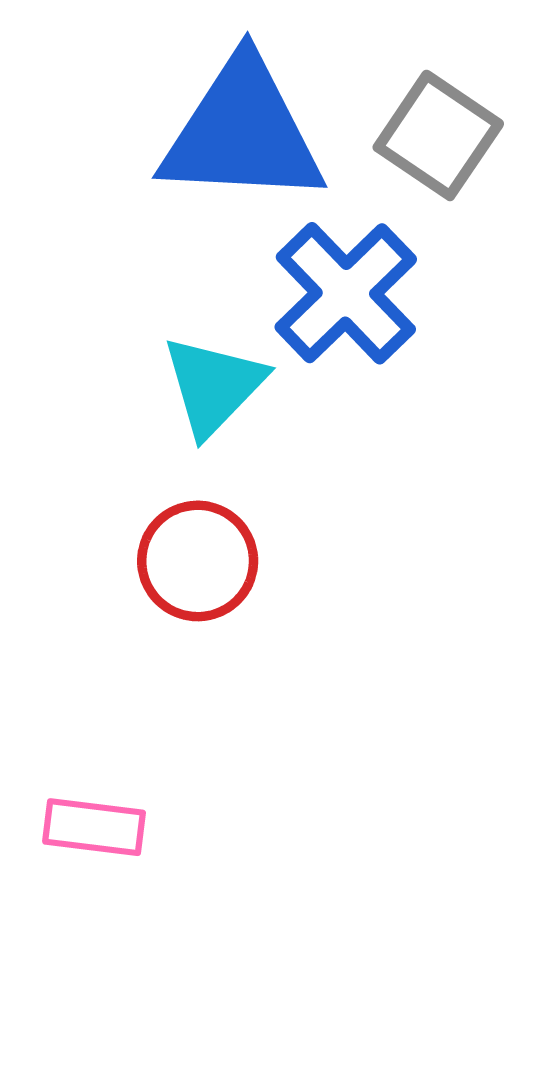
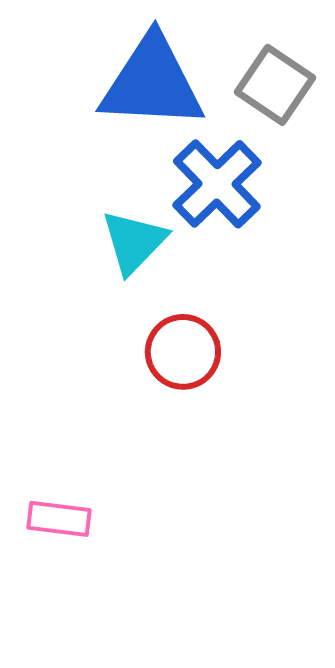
red circle: (198, 561) -> (183, 352), moved

